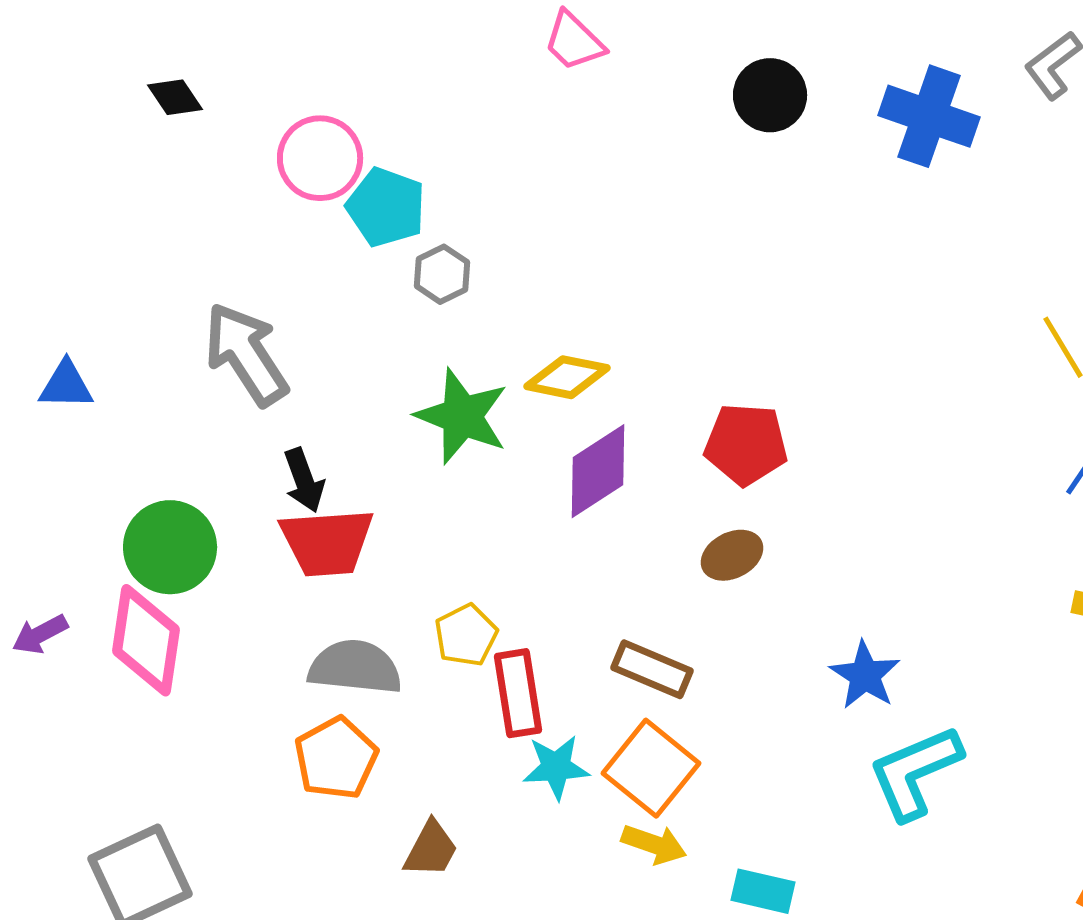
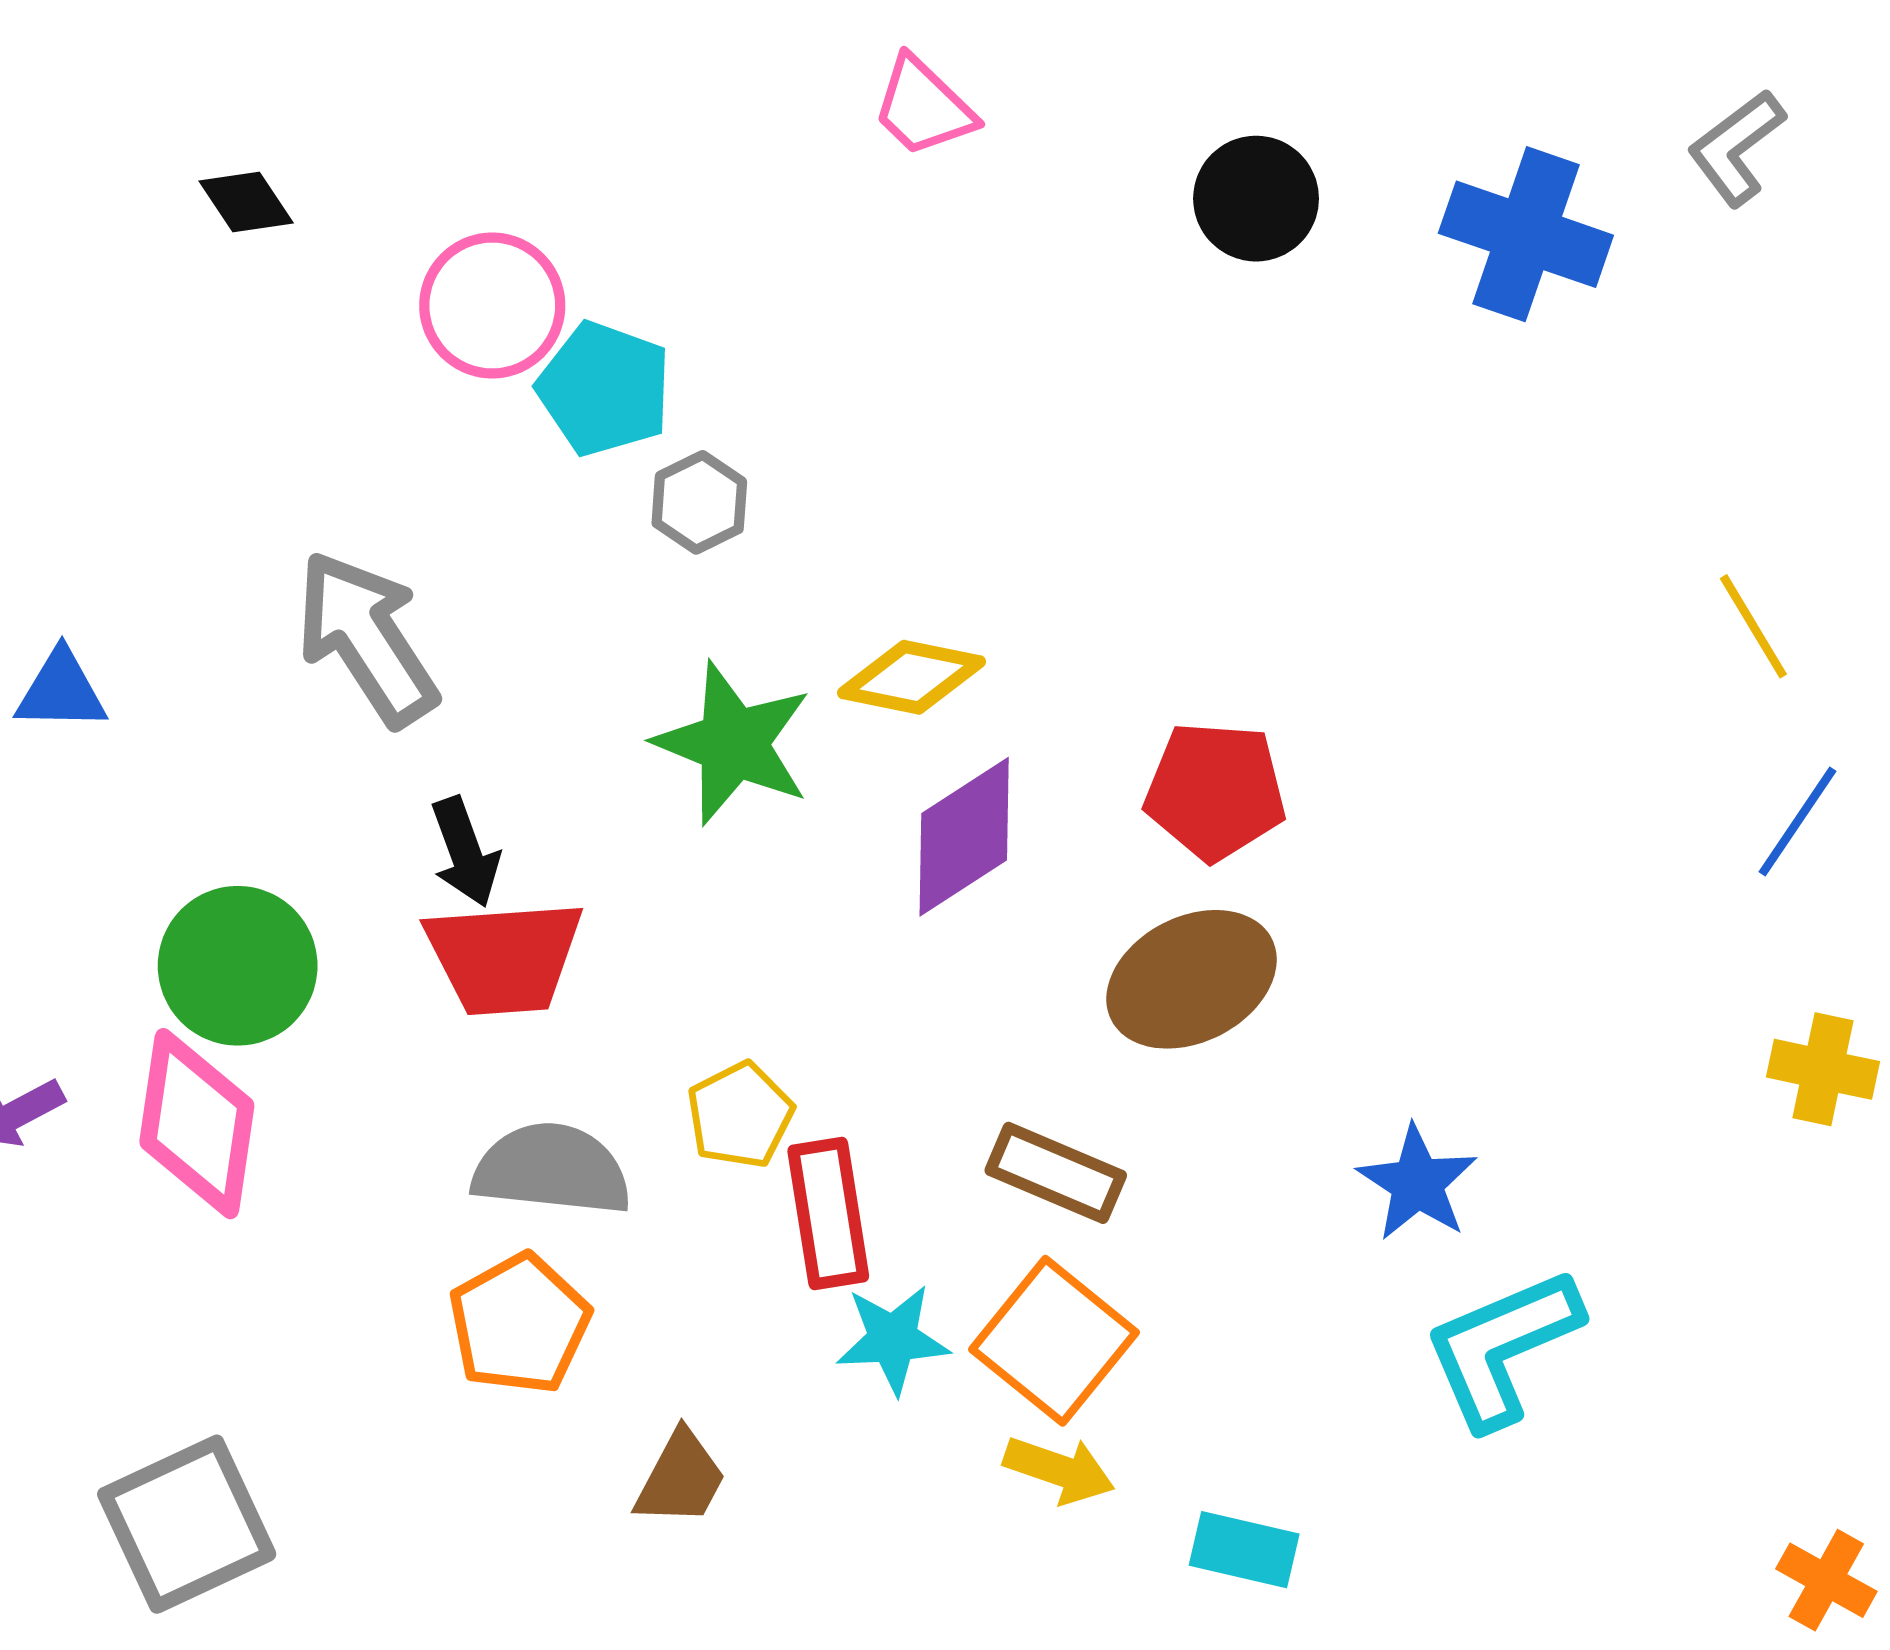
brown ellipse: (732, 555) -> (1192, 979), size x1.6

